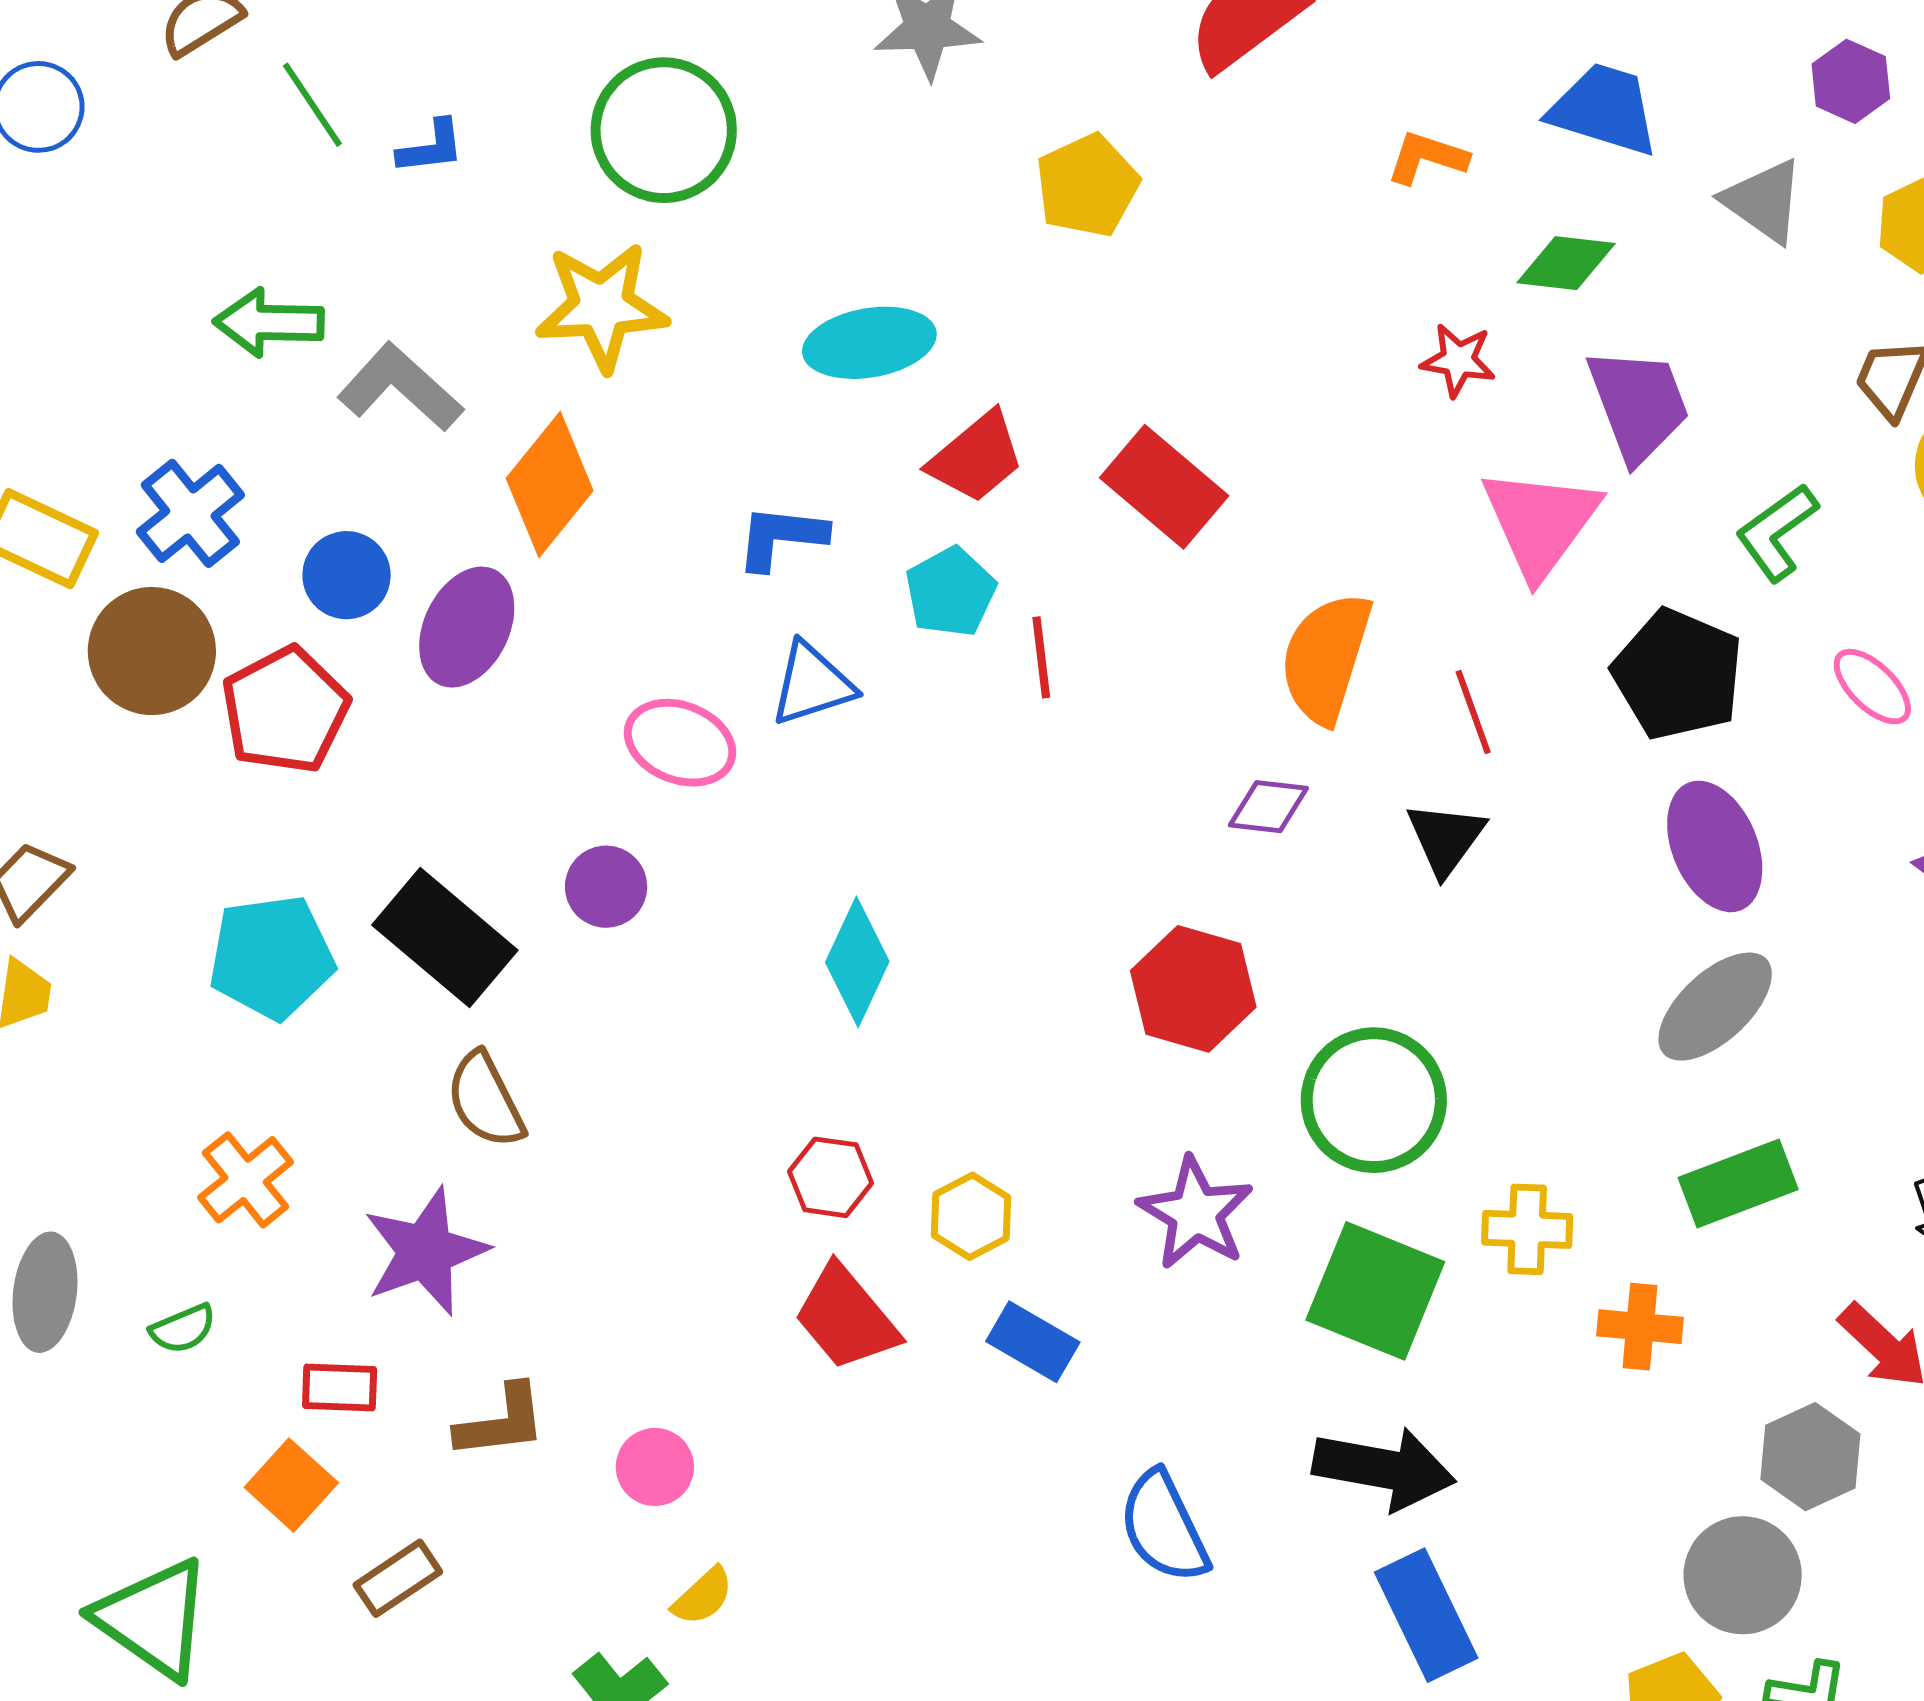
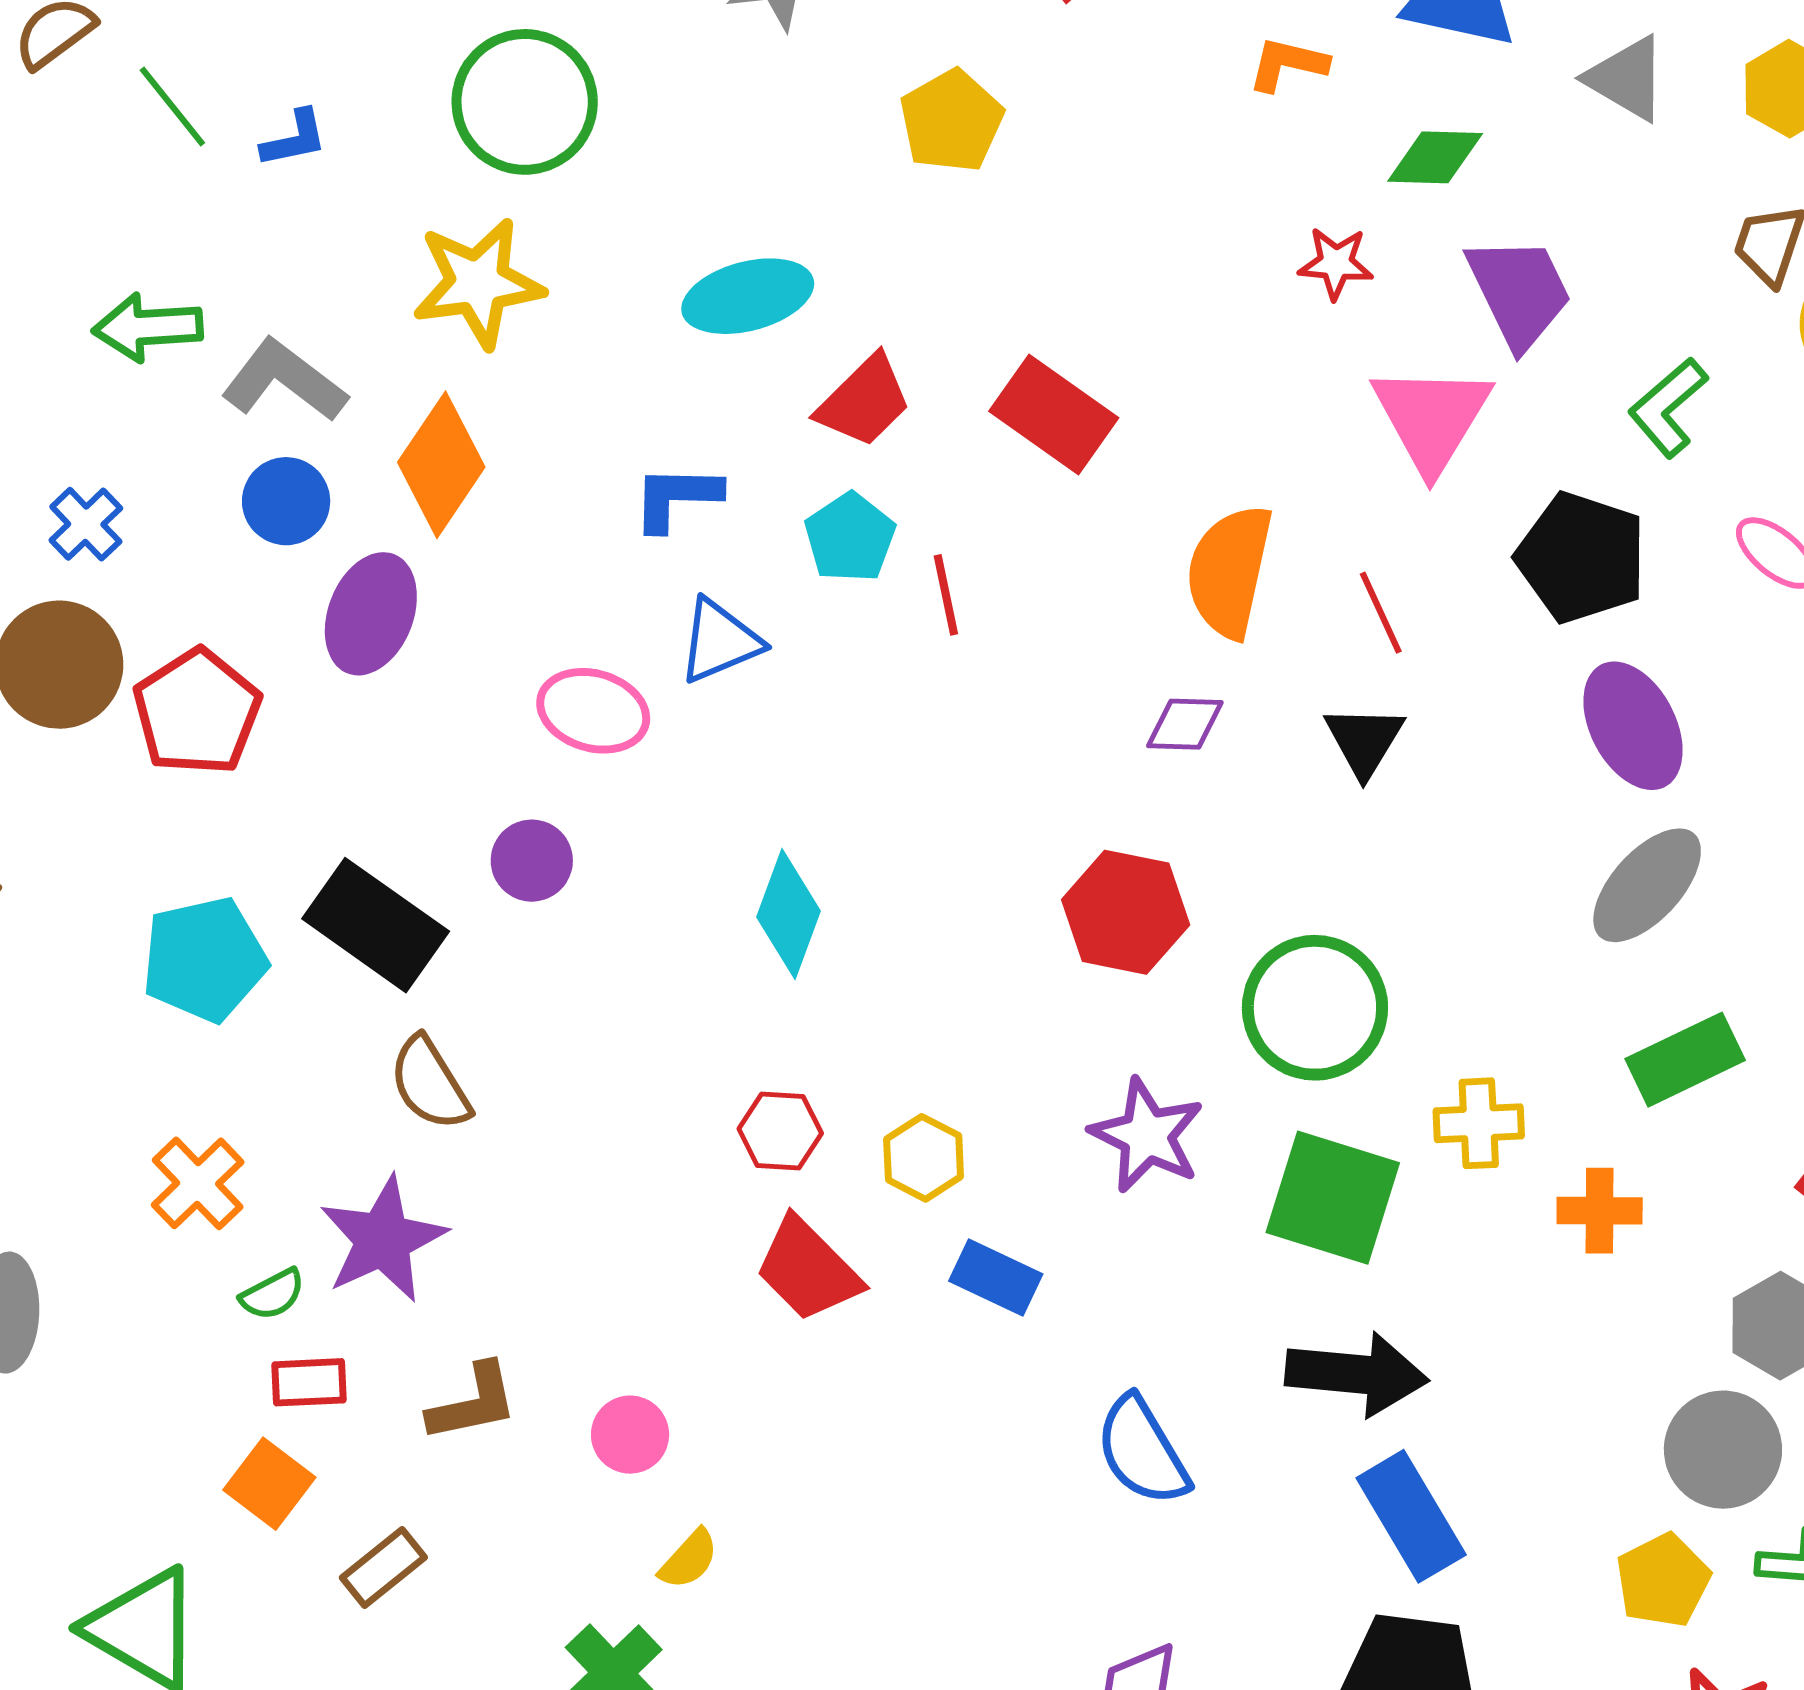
blue cross: (190, 513) -> (86, 524), size x0.7
blue circle: (347, 575) -> (286, 501), moved
green semicircle: (183, 1329) -> (273, 1294), moved

